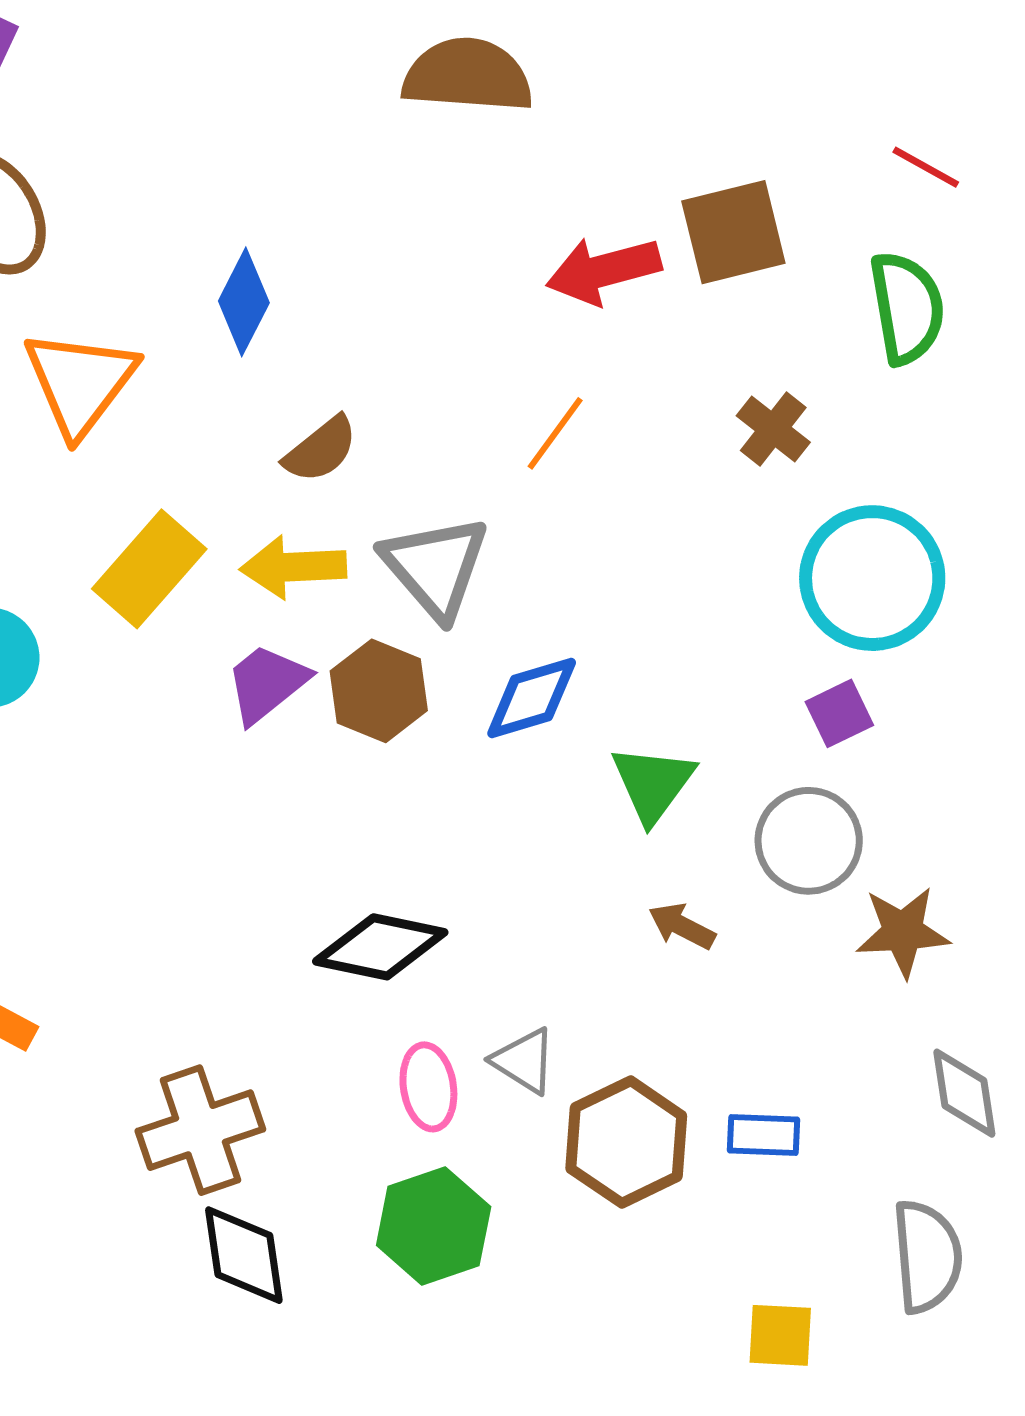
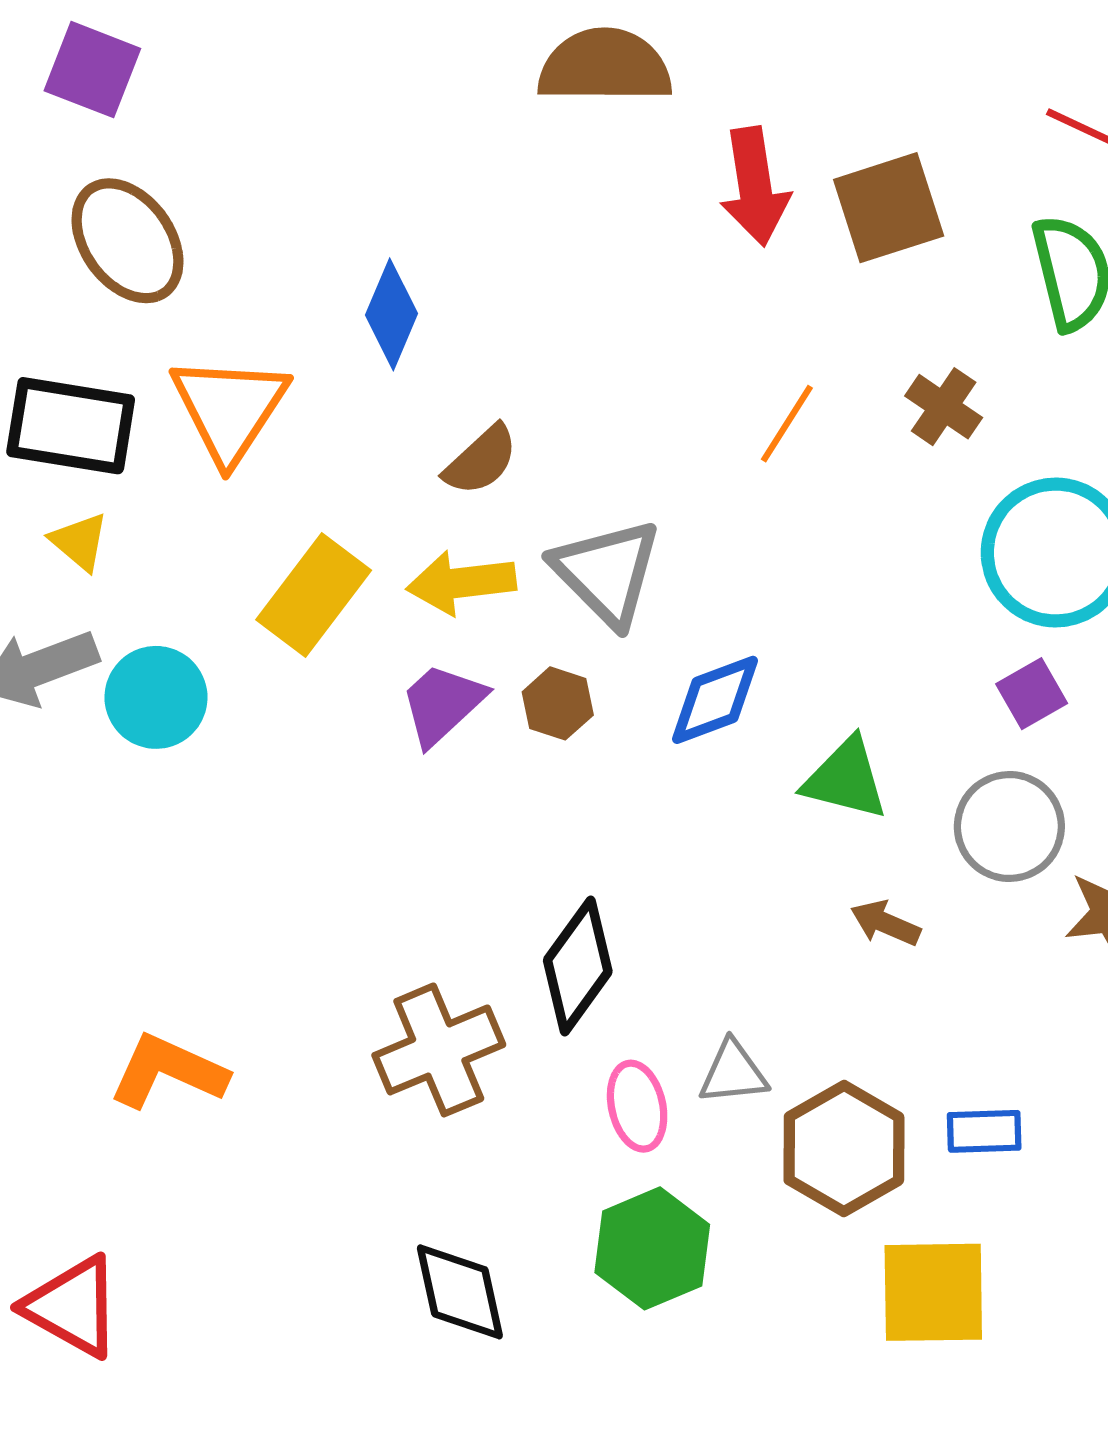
red arrow: (604, 270) -> (755, 186), moved, turned -80
orange line: (555, 433) -> (787, 424), moved
brown hexagon: (379, 691) -> (558, 703), size x0.7
green triangle: (653, 784) -> (845, 779), turned -48
black diamond: (380, 947) -> (578, 966), turned -62
gray triangle: (524, 1061) -> (733, 1073), turned -34
brown cross: (200, 1130) -> (439, 1050), moved
yellow square: (780, 1335) -> (933, 1292), moved, size x1.6

